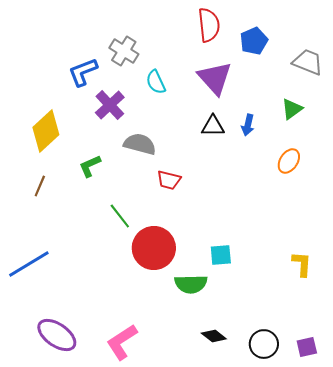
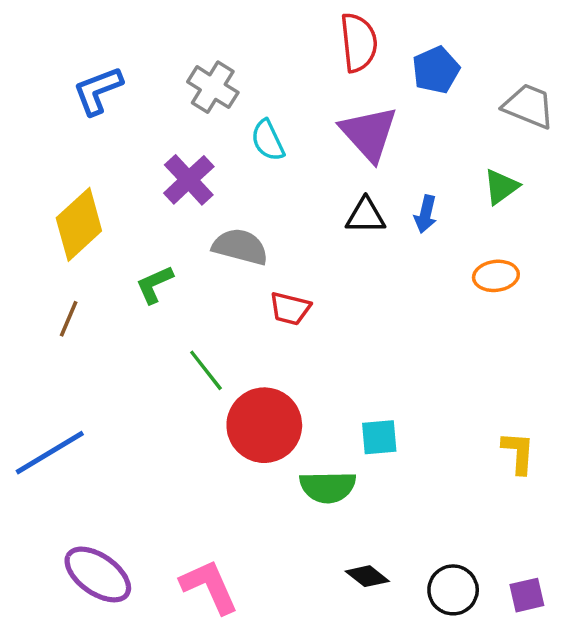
blue L-shape: (83, 72) -> (98, 91), moved
orange ellipse: (289, 161) -> (496, 276), turned 50
pink L-shape: (122, 342) -> (209, 587), turned 99

